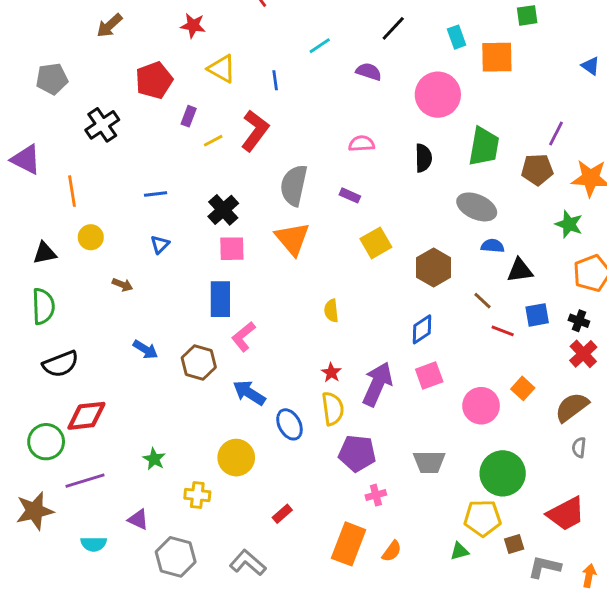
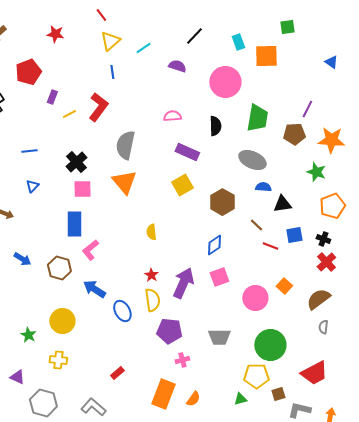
yellow triangle: (222, 69) -> (110, 41), moved, turned 50
purple rectangle: (350, 195) -> (187, 152), moved, size x1.6
yellow circle: (236, 458) -> (62, 321), moved

